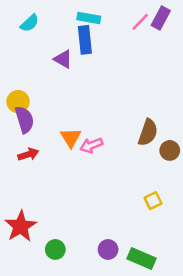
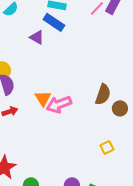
blue rectangle: (85, 40) -> (54, 22), turned -50
pink arrow: (91, 145) -> (59, 104), size x1.4

